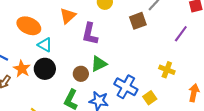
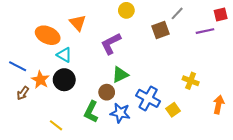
orange triangle: (68, 16) -> (78, 23), moved, turned -30
purple L-shape: (90, 34) -> (111, 43), turned 50
purple line: (181, 34) -> (205, 31), moved, turned 42
brown circle: (81, 74) -> (107, 92), moved

